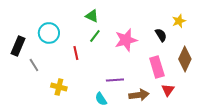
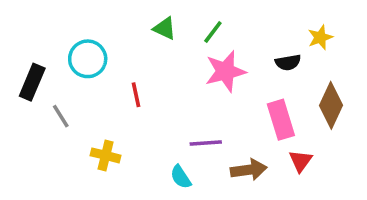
black semicircle: (161, 35) -> (288, 62), turned 112
green line: (95, 36) -> (213, 32), moved

